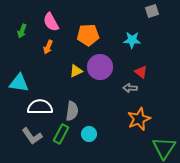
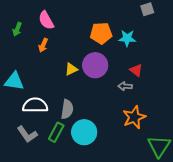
orange pentagon: (88, 35) -> (101, 33), moved
cyan circle: (89, 134) -> (84, 132), size x1.6

